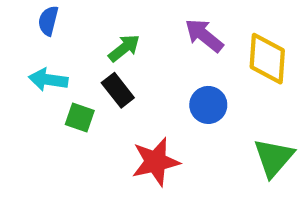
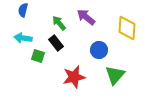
purple arrow: (204, 35) -> (86, 17), moved
green arrow: (124, 48) -> (59, 23), turned -91
green triangle: (274, 158) -> (115, 75), moved

